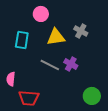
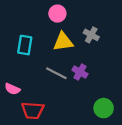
pink circle: (41, 14) -> (57, 14), moved
pink semicircle: (11, 79) -> (12, 89), turned -72

